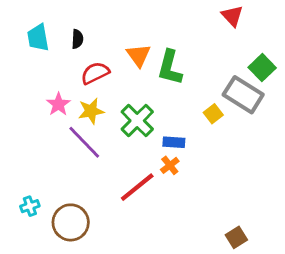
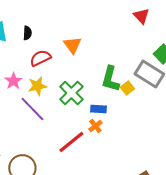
green L-shape: (170, 68) -> (110, 79), moved

